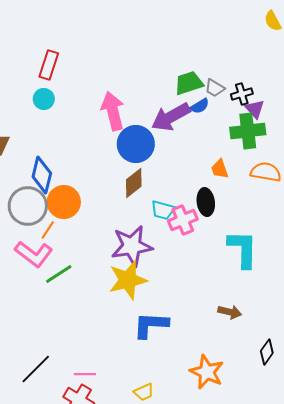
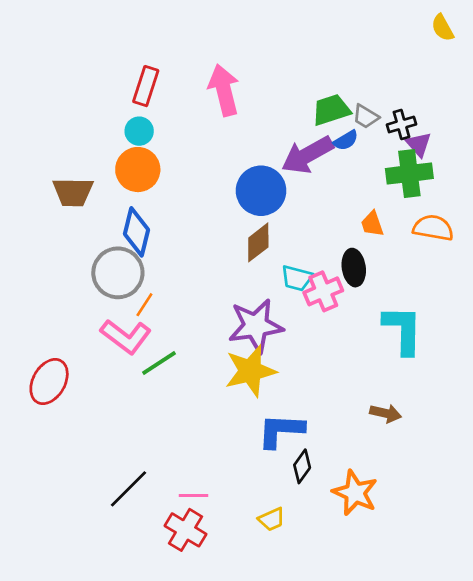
pink arrow: (113, 111) -> (224, 90), moved
orange circle: (64, 202) -> (138, 170), moved
black diamond: (267, 352) -> (302, 466), moved

